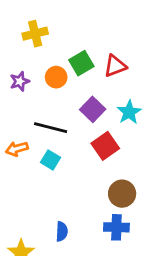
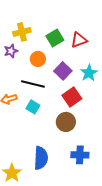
yellow cross: (35, 34) -> (22, 32), moved
orange circle: (56, 77) -> (38, 59), moved
brown circle: (122, 194) -> (66, 122), moved
blue semicircle: (62, 231) -> (41, 158), size x1.6

